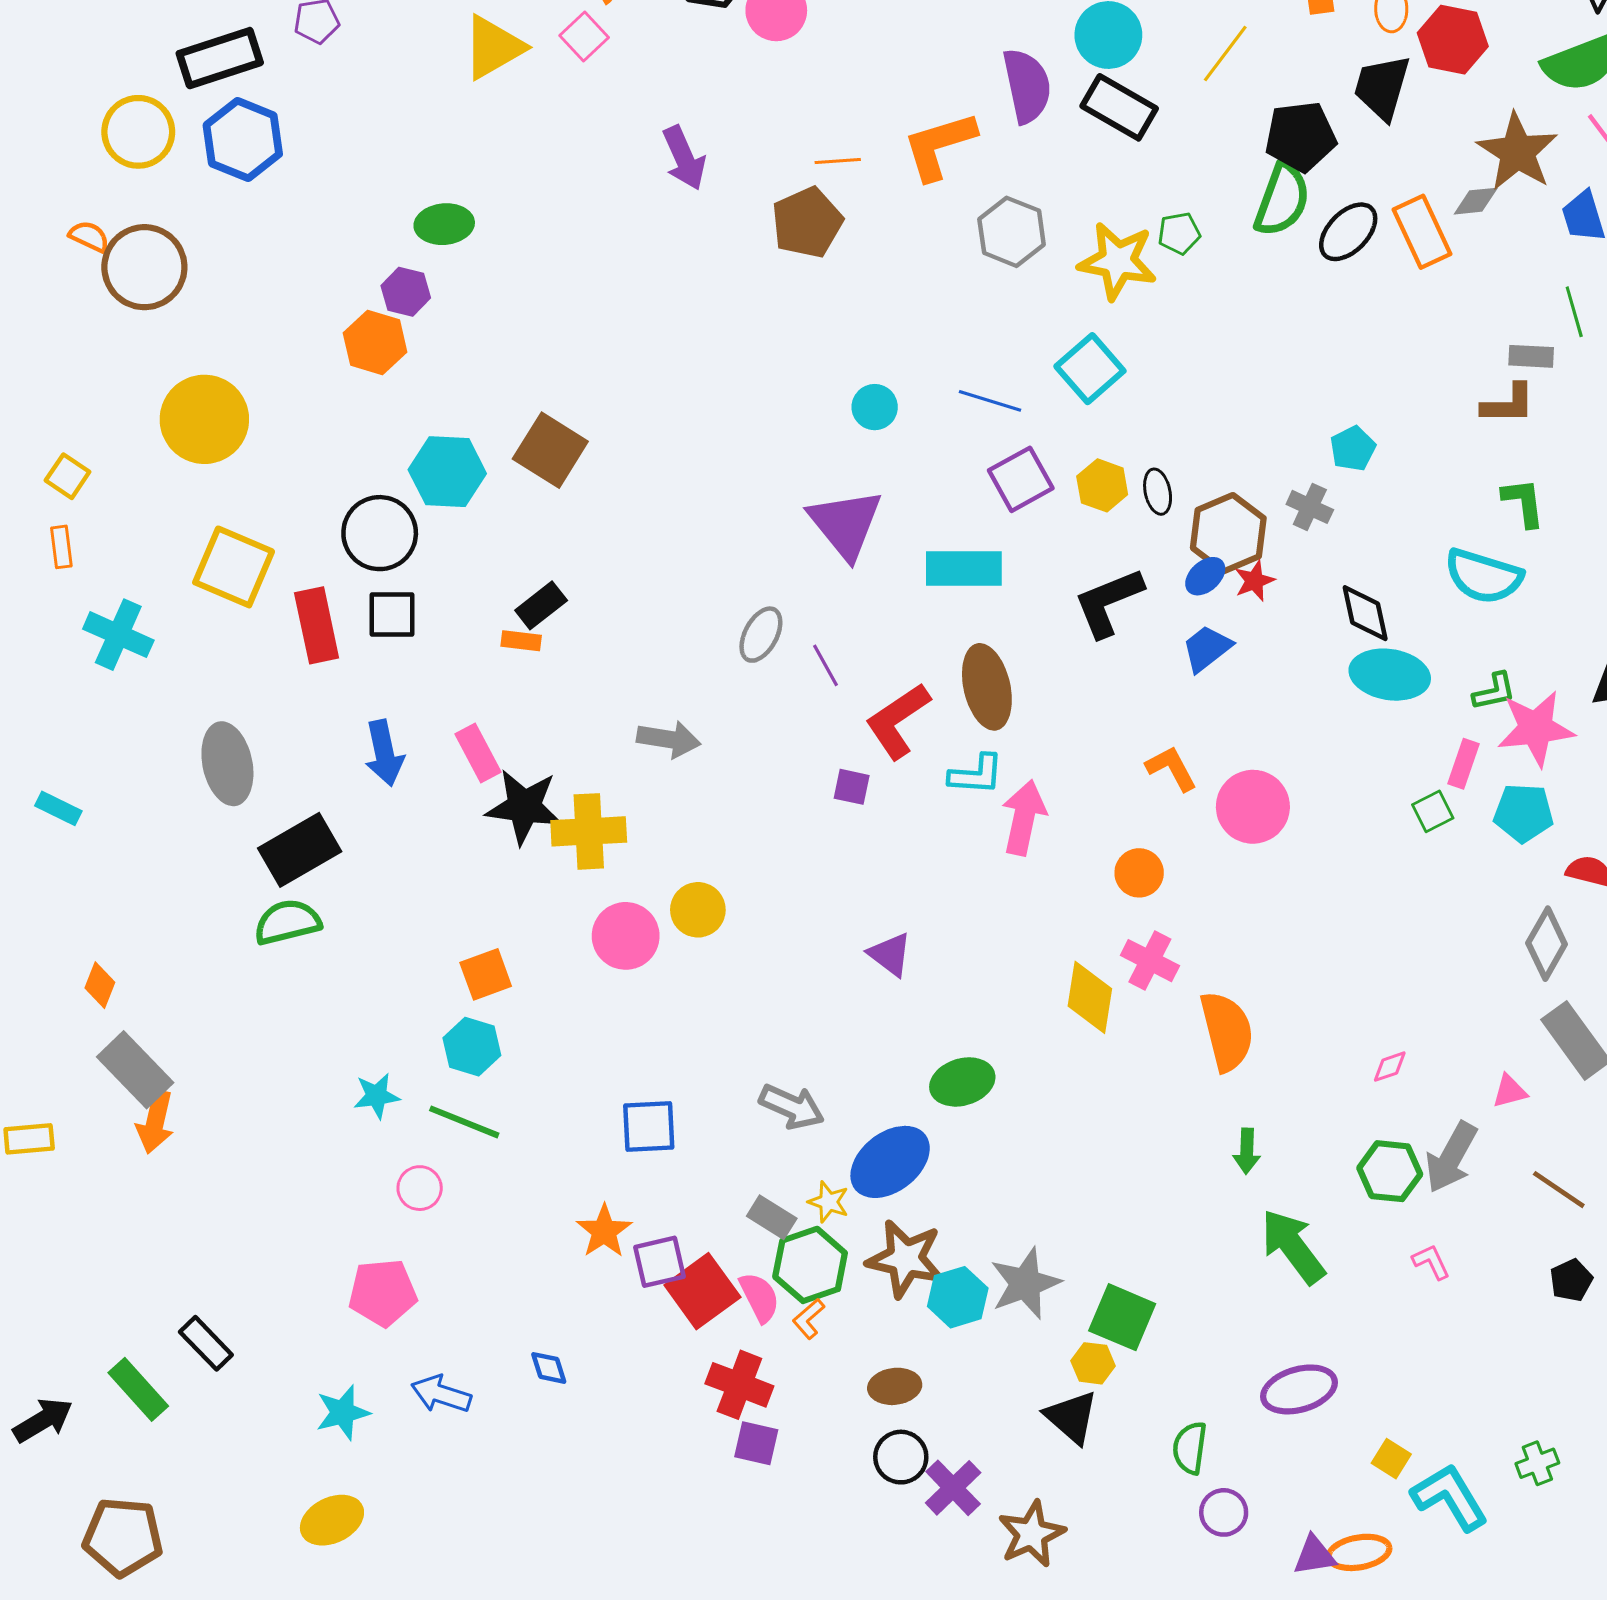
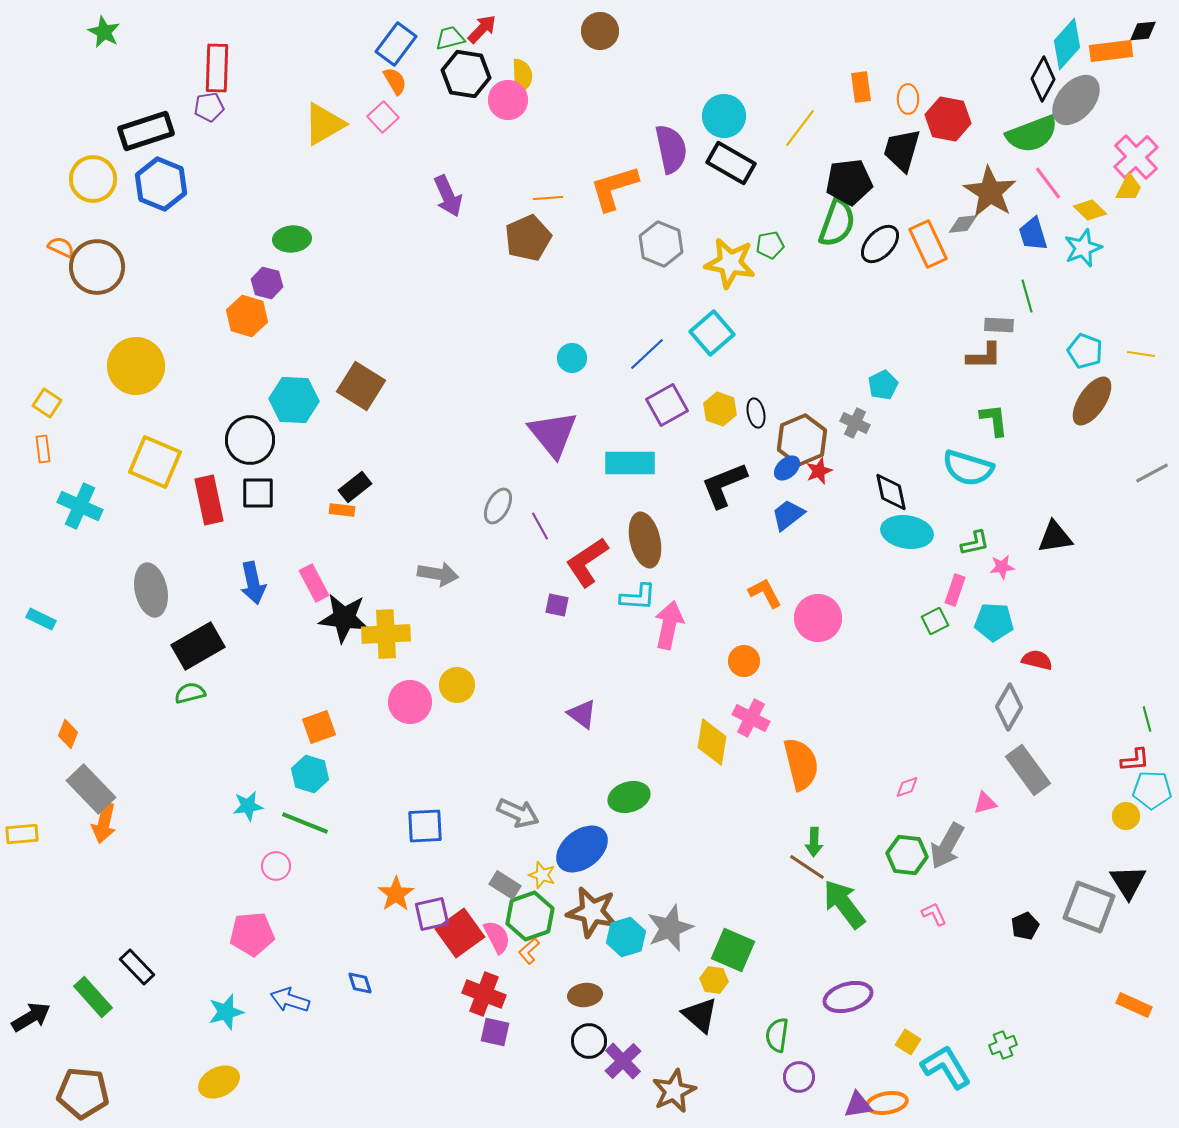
blue line: (990, 401) -> (647, 354), turned -60
pink star: (1536, 728) -> (1002, 567), size x0.5
green semicircle: (287, 922) -> (190, 693), size x0.7
brown line: (1559, 1190) -> (807, 867), moved

